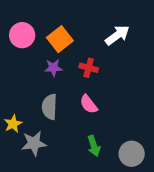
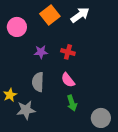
white arrow: (117, 35) -> (80, 15), moved
orange square: (60, 39) -> (50, 15), moved
green arrow: (94, 146) -> (72, 103), moved

